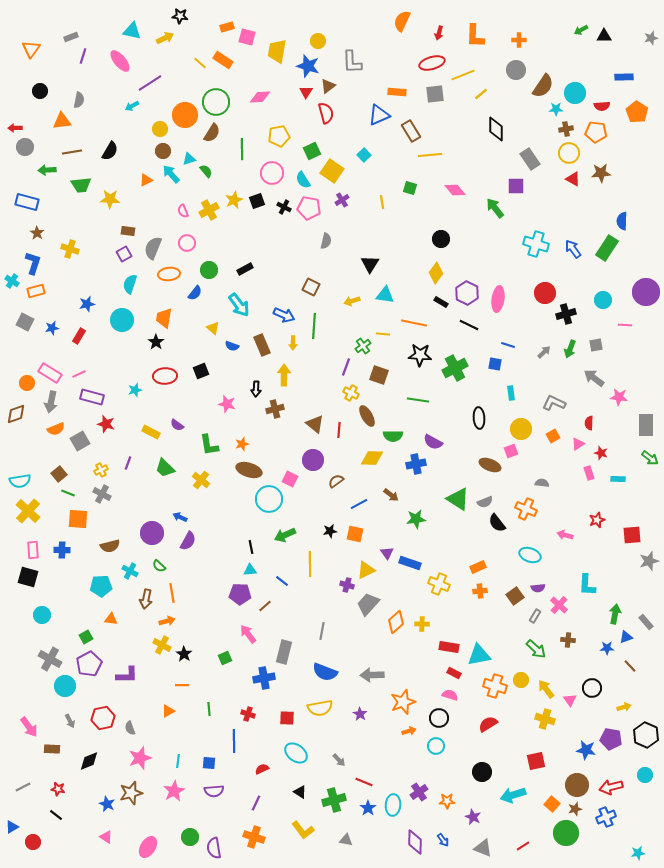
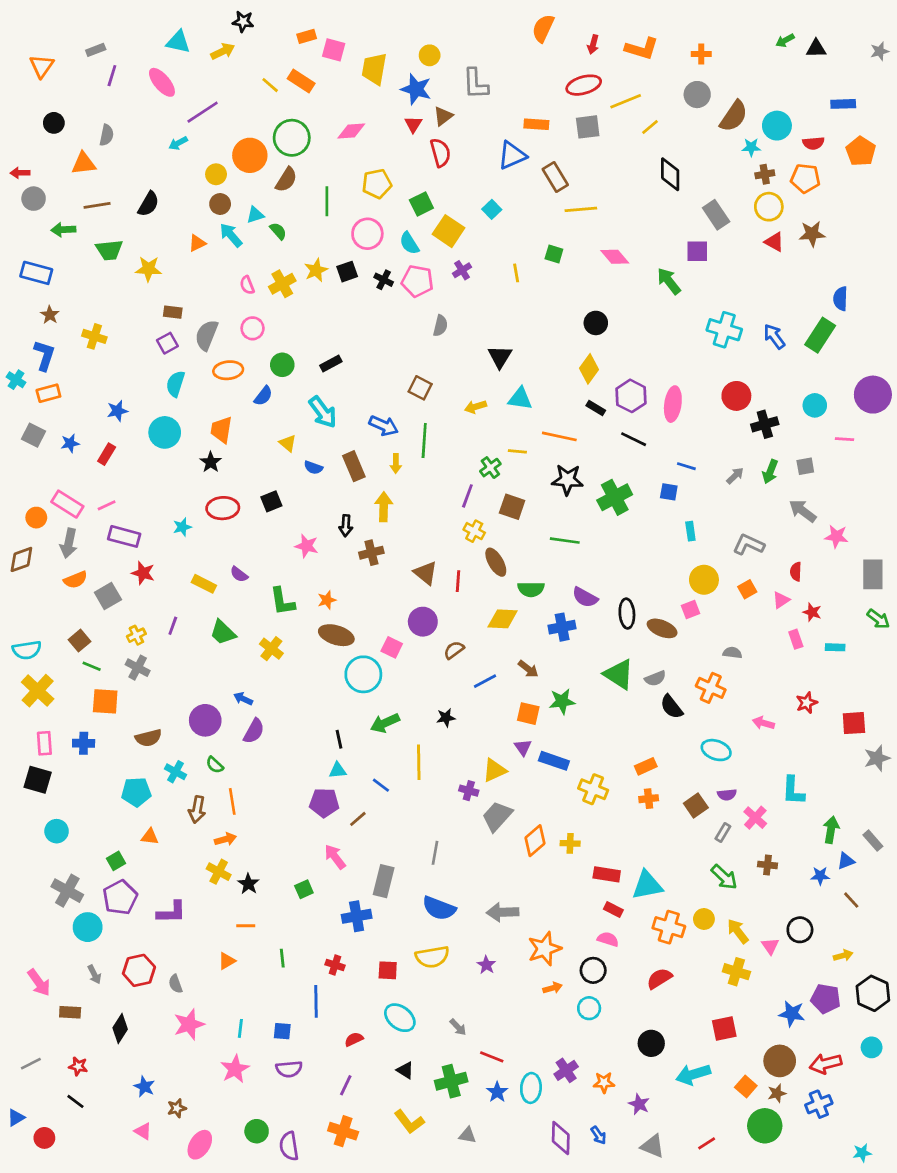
orange L-shape: (475, 36) -> (642, 49), turned -75
black ellipse: (479, 418) -> (627, 614), moved
orange square: (355, 534) -> (528, 714), moved
black diamond: (89, 761) -> (120, 1028), turned -35
brown star: (131, 793) -> (177, 1108), moved, size x0.6

